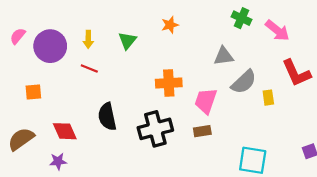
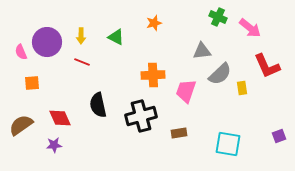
pink semicircle: (18, 36) -> (21, 52), moved, turned -63
green triangle: (127, 41) -> (116, 37), turned -42
brown rectangle: (202, 131) -> (179, 133), moved

